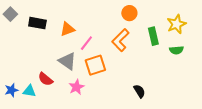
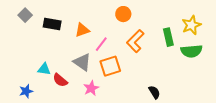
orange circle: (129, 13) -> (123, 14), moved
green semicircle: (176, 50) -> (191, 51), size x1.5
cyan triangle: (29, 91) -> (44, 69), moved

